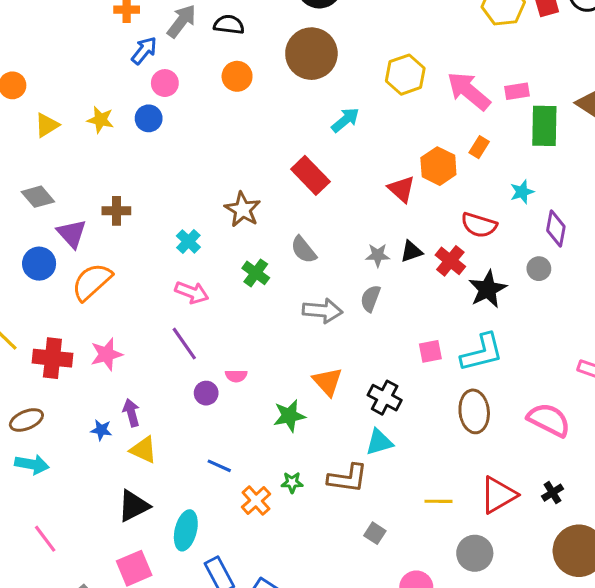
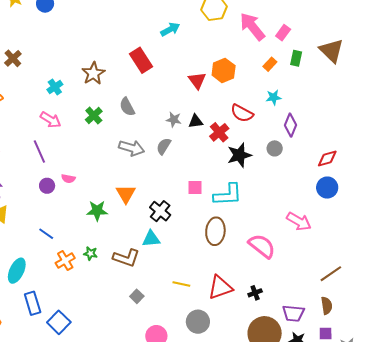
pink rectangle: (517, 91) -> (283, 33), turned -56
green rectangle: (544, 126) -> (296, 58), size x0.6
orange rectangle: (479, 147) -> (270, 64), moved
brown cross: (116, 211) -> (13, 58), turned 36

